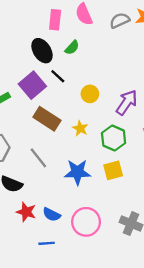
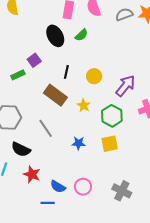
black line: (58, 76) -> (66, 72), moved, turned 56
purple square: (32, 85) -> (34, 60), moved, size x0.6
blue star: (77, 172) -> (79, 143), size x0.6
blue semicircle: (52, 215) -> (58, 187), moved
pink circle: (86, 222) -> (83, 187), size x0.7

